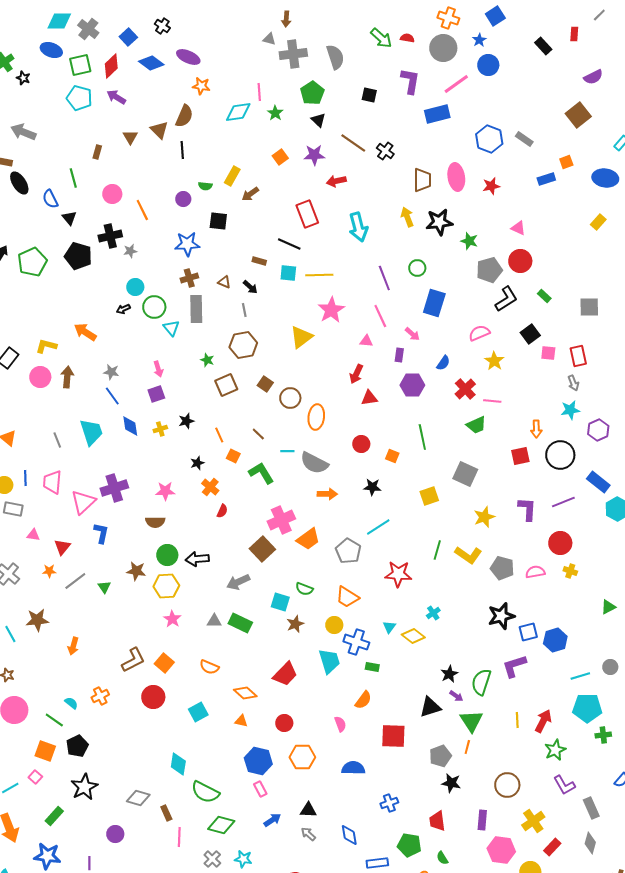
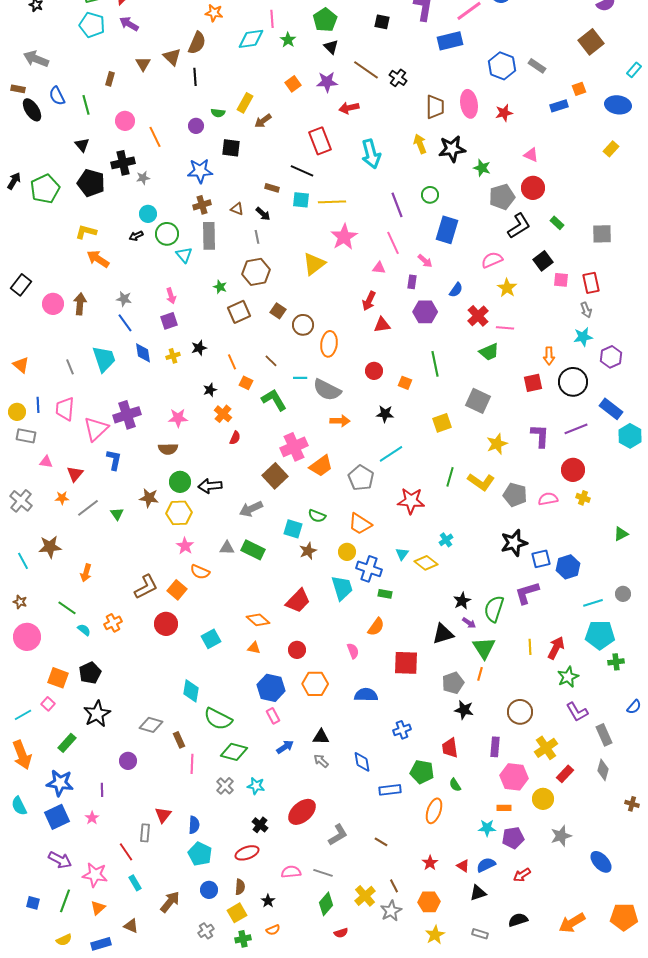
blue semicircle: (50, 199) -> (57, 96), moved
yellow L-shape: (46, 346) -> (86, 232), moved
orange semicircle: (209, 667) -> (200, 572), moved
green line: (54, 720) -> (67, 608), moved

